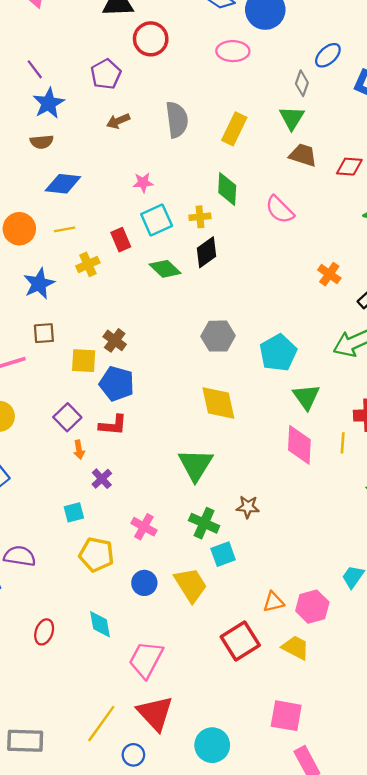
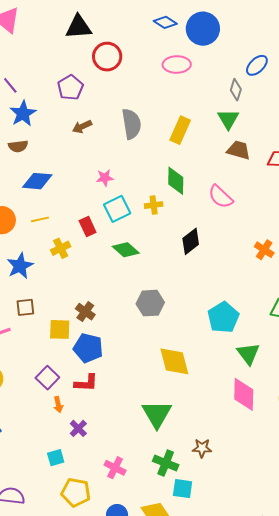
black diamond: (206, 252) -> (191, 241), moved
gray hexagon: (218, 336) -> (150, 303), moved
cyan square: (223, 554) -> (183, 489), turned 30

